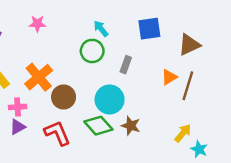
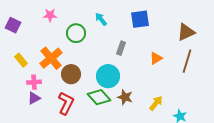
brown triangle: (189, 45) -> (186, 32), moved
green circle: (92, 51) -> (76, 33), moved
brown line: (188, 86) -> (187, 61), moved
red L-shape: (57, 133) -> (66, 103), turned 50
yellow arrow: (183, 133) -> (156, 103), moved

